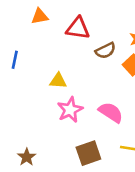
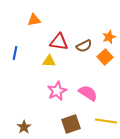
red triangle: (78, 28) -> (59, 42), moved
yellow triangle: (58, 81) -> (49, 61), moved

